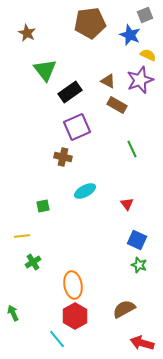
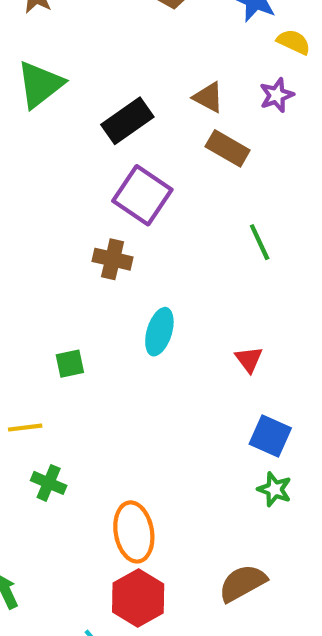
green triangle: (45, 70) -> (40, 84), moved, turned 30
purple star: (140, 80) -> (277, 95), size x0.6
purple square: (77, 127) -> (142, 195), turned -32
cyan ellipse: (85, 191) -> (159, 332), turned -45
green cross: (33, 262) -> (49, 483), turned -35

